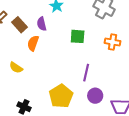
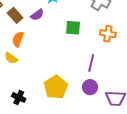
purple semicircle: (42, 24) -> (37, 15), turned -112
orange semicircle: (33, 43) -> (18, 39), moved
purple line: (86, 73) -> (91, 63), moved

